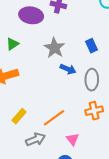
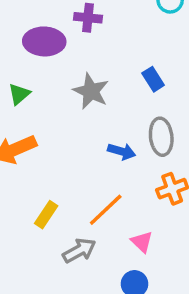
blue arrow: (68, 69) -> (122, 151), moved

